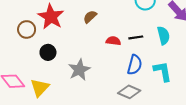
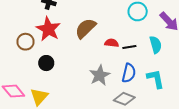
brown semicircle: (90, 17) -> (85, 28), size x1.6
red semicircle: (113, 41) -> (112, 43), moved
gray star: (79, 70) -> (100, 75), moved

